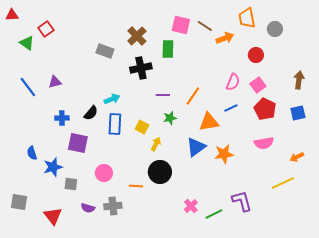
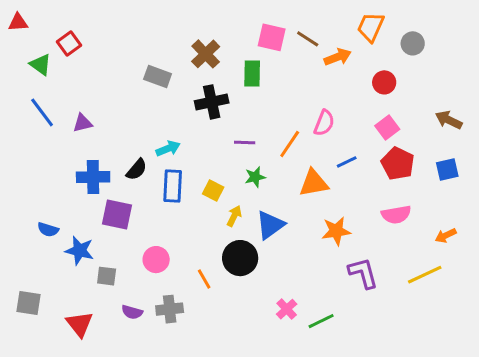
orange trapezoid: (247, 18) -> (371, 27), turned 35
brown arrow: (299, 80) -> (449, 120), turned -72
pink semicircle: (233, 82) -> (324, 123), moved
blue line: (28, 87) -> (42, 112), moved
blue cross: (62, 118) -> (93, 177), size x1.5
blue triangle: (196, 147) -> (270, 225), moved
blue semicircle: (32, 153) -> (48, 230), turned -56
blue star: (53, 167) -> (80, 251), turned 30
orange line: (136, 186) -> (204, 279), turned 56
purple L-shape: (242, 201) -> (363, 273), moved

